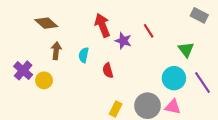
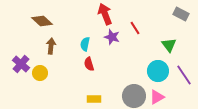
red arrow: (102, 25) -> (105, 14), moved
cyan semicircle: (84, 55) -> (85, 44), moved
red semicircle: (108, 70) -> (89, 64), moved
pink triangle: (173, 107) -> (157, 97), turned -42
yellow rectangle: (116, 109) -> (94, 99), moved, turned 64

